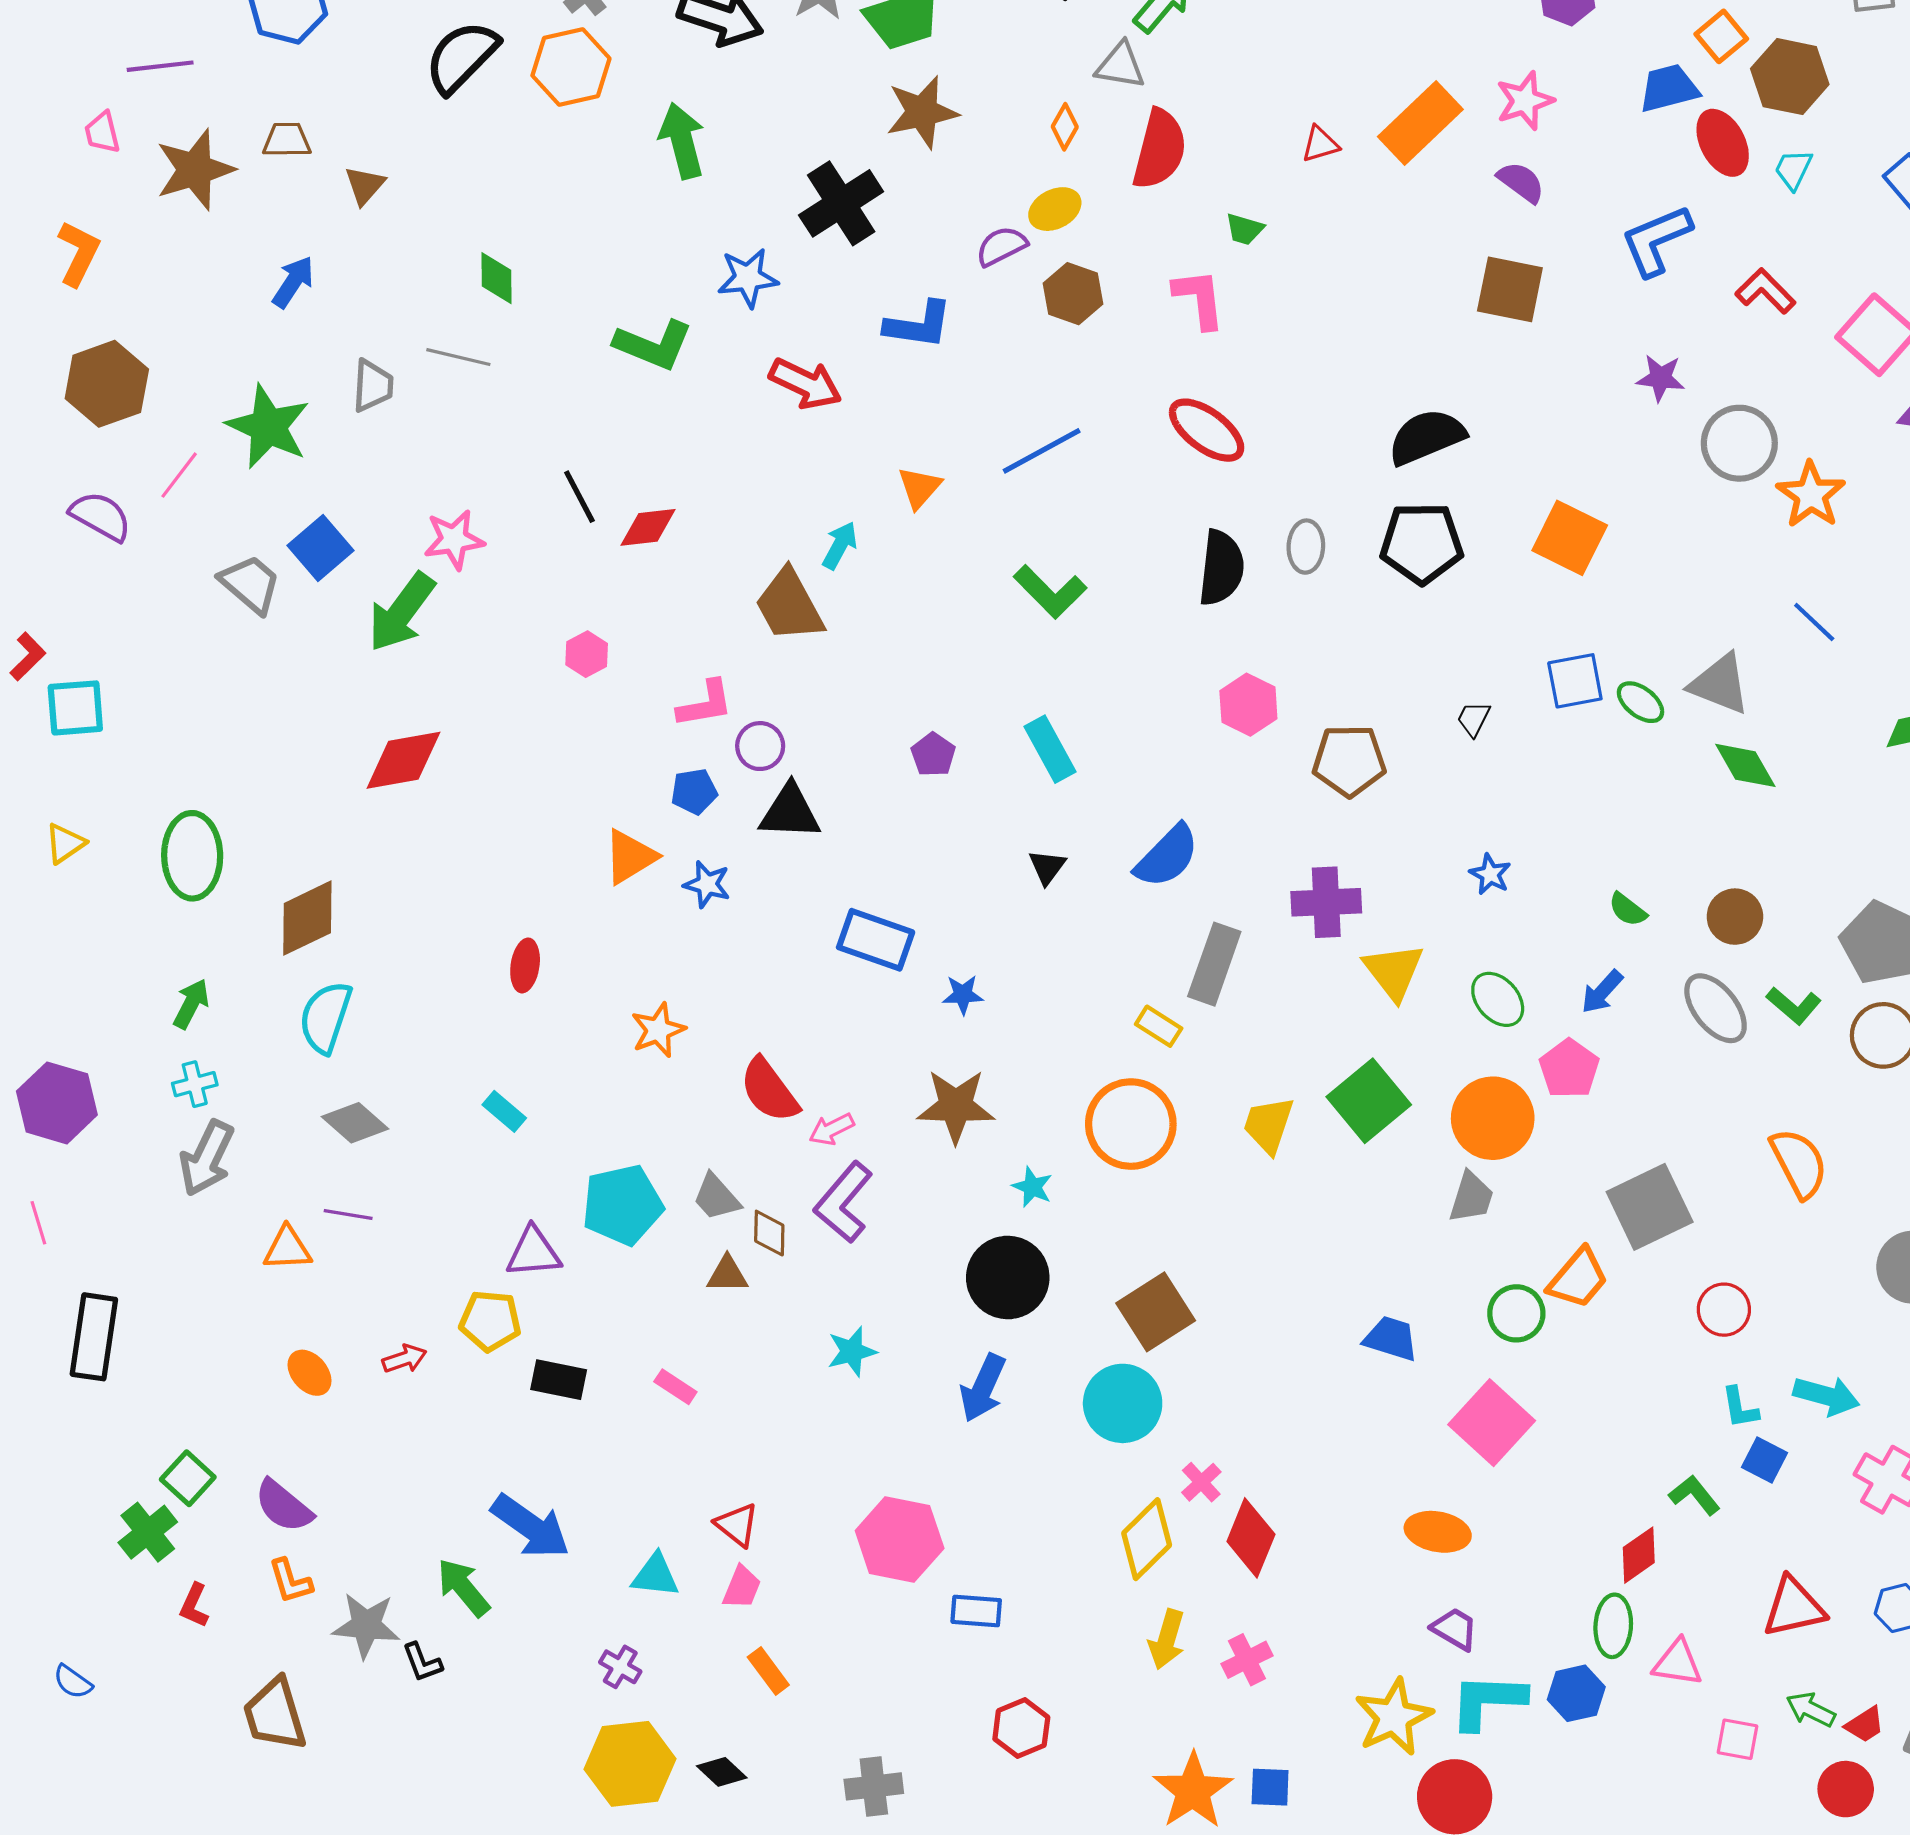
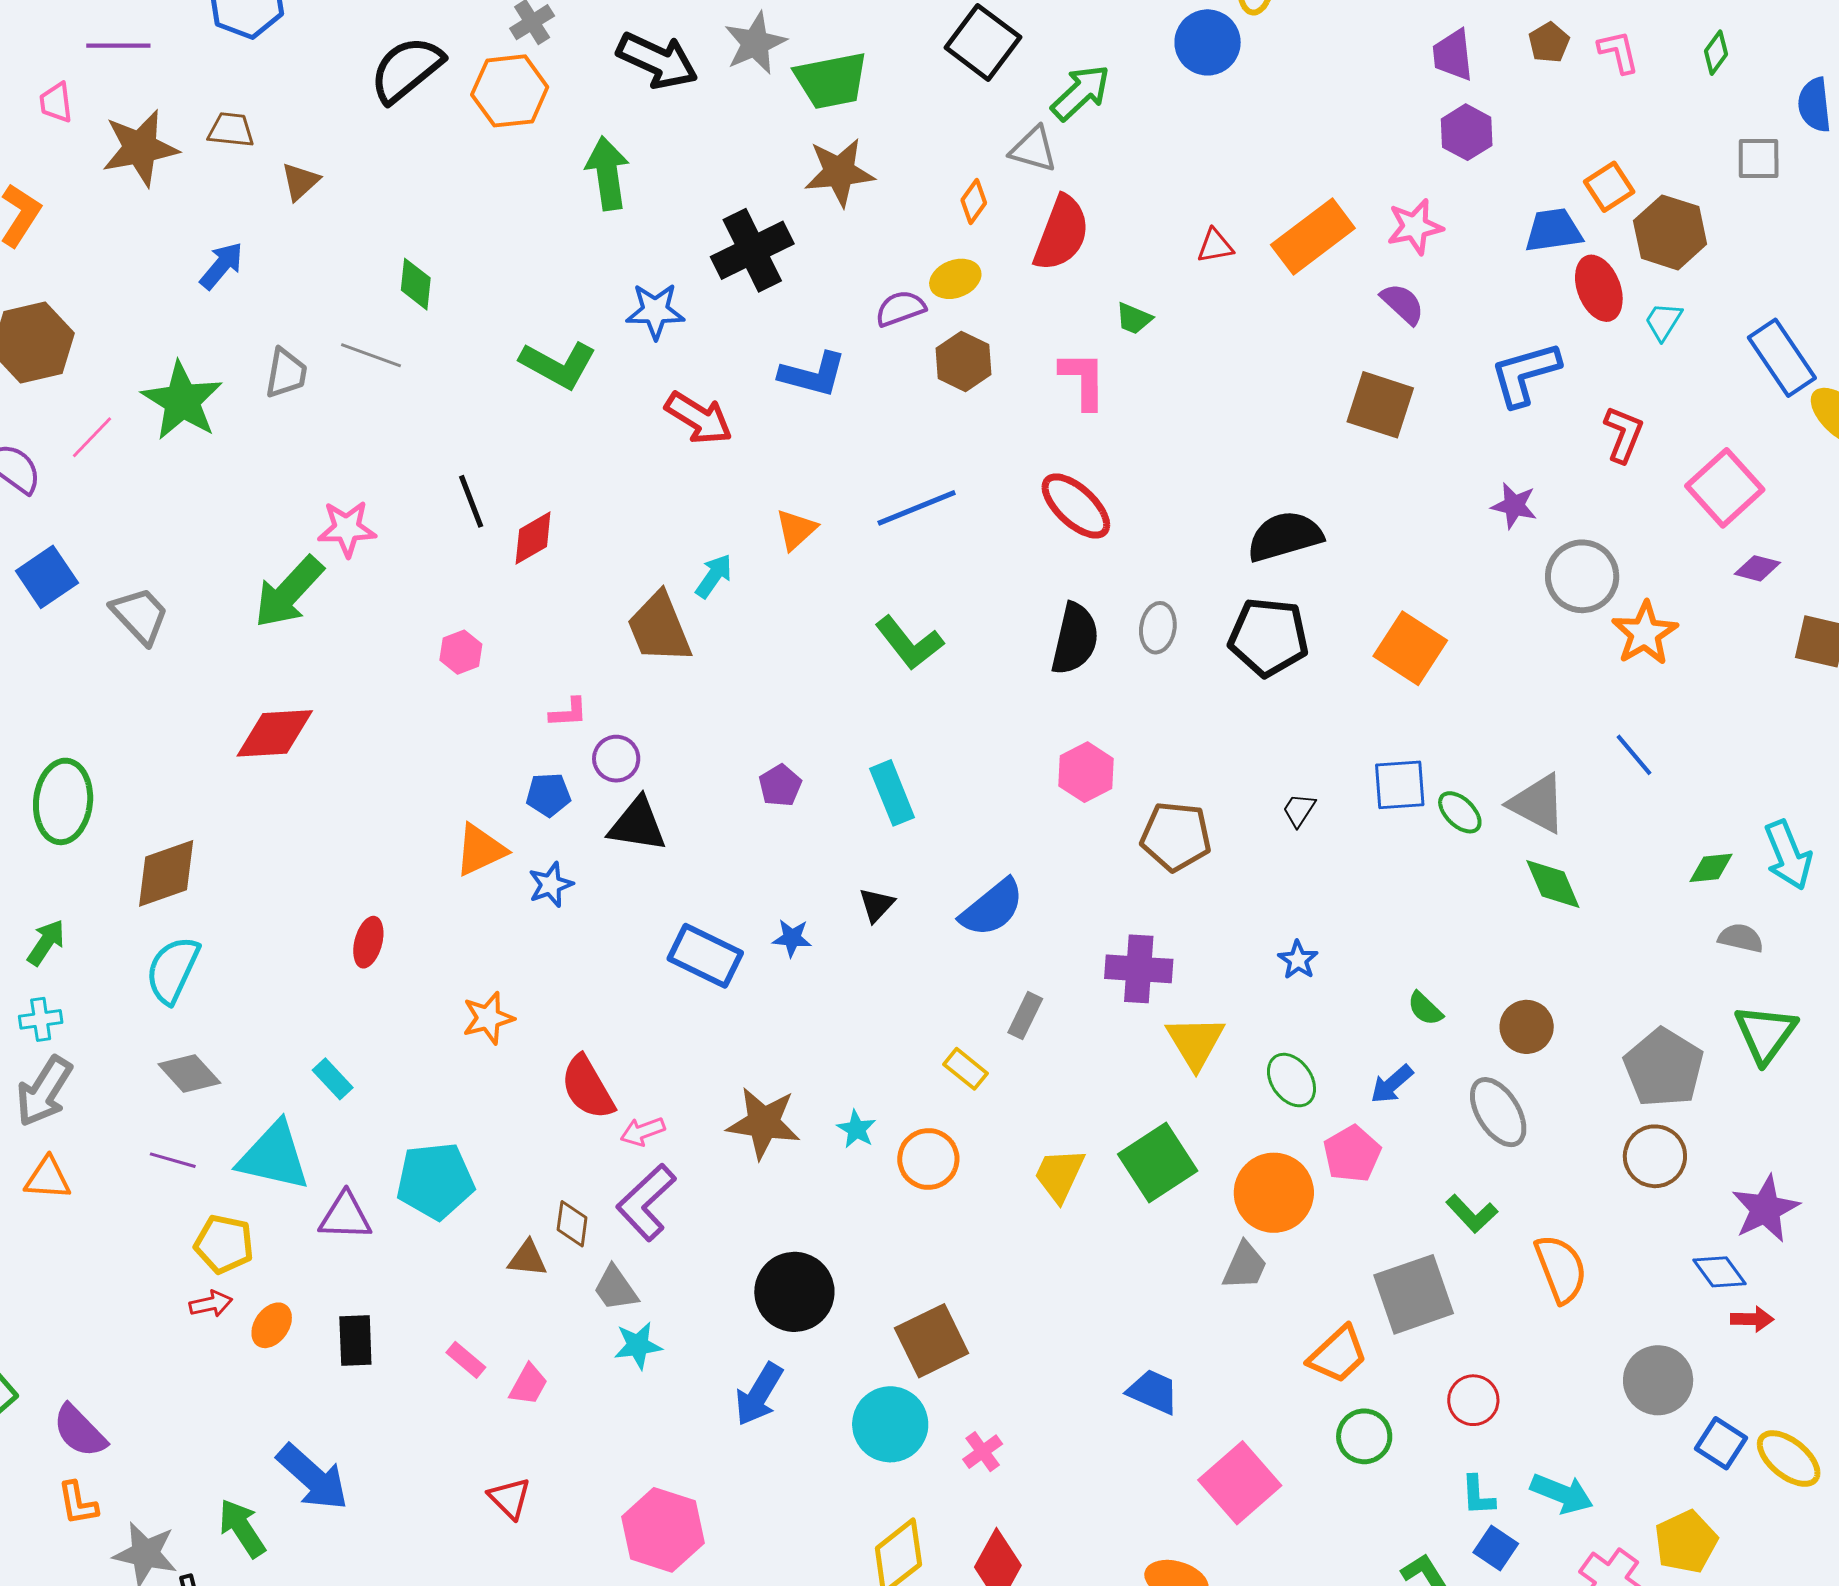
red L-shape: (1765, 291) -> (1623, 434), turned 60
red diamond: (648, 527) -> (533, 538), turned -30
blue square: (320, 548) -> (47, 577), moved
gray trapezoid: (250, 584) -> (140, 615), moved
pink L-shape: (705, 704) -> (568, 713), size x0.7
blue star: (707, 884) -> (551, 885), turned 30
gray rectangle: (1214, 964) -> (1025, 1016), size x0.6
blue star: (963, 995) -> (792, 938), moved
green L-shape: (1794, 1006) -> (1472, 1214), moved
orange circle: (1131, 1124) -> (928, 1159), size x0.7
cyan star: (1032, 1187) -> (856, 1129), moved
gray trapezoid: (716, 1197) -> (616, 1288), moved
orange triangle: (287, 1248) -> (48, 1178), moved
green circle: (1516, 1313) -> (1364, 1436), moved
yellow pentagon: (490, 1321) -> (224, 1244), moved
orange ellipse: (309, 1373) -> (272, 1325), moved, turned 69
black rectangle: (559, 1380) -> (355, 1340), turned 70
pink cross: (1201, 1482) -> (983, 1452), moved
cyan triangle: (655, 1575) -> (274, 1156), moved, size x1.6
pink trapezoid: (742, 1587) -> (528, 1385), moved

